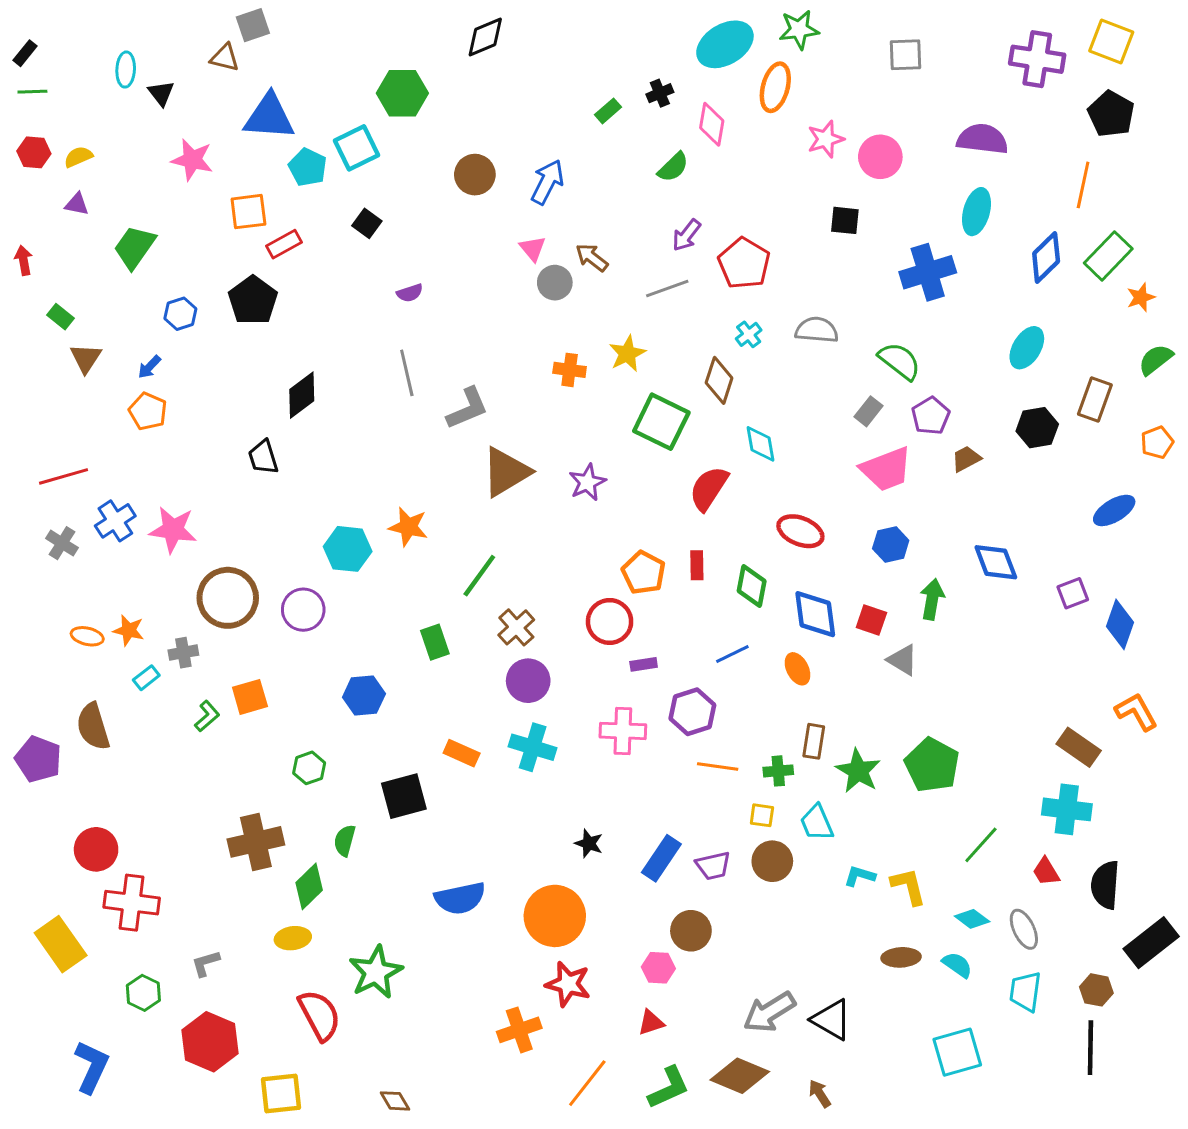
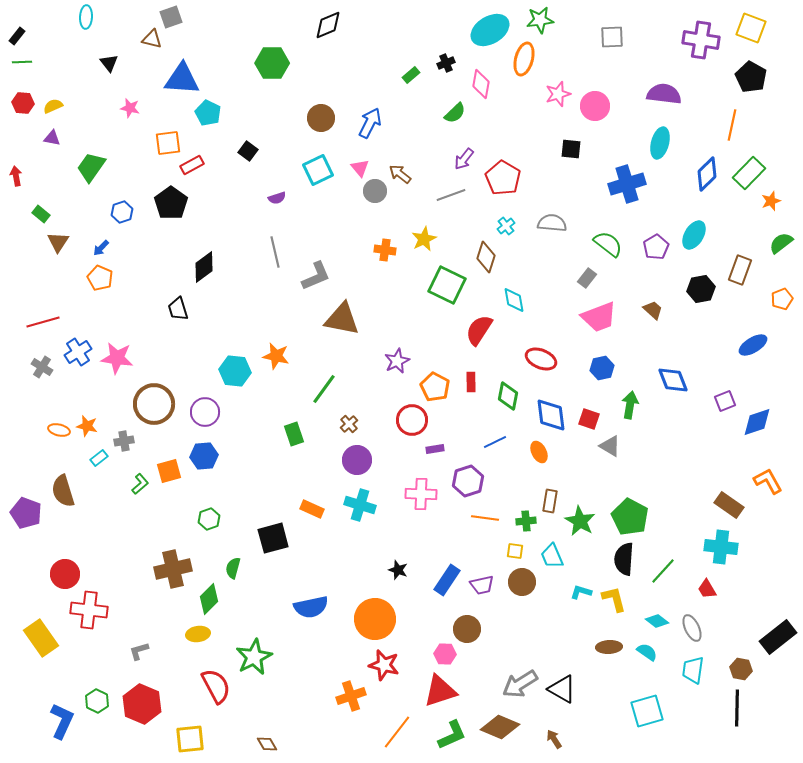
cyan ellipse: (126, 70) -> (86, 17), moved
cyan square: (356, 148) -> (318, 170), moved
pink star: (192, 160) -> (130, 108), size x0.7
purple pentagon: (931, 416) -> (656, 247), moved
brown trapezoid: (966, 459) -> (653, 310), turned 70
brown triangle: (506, 472) -> (342, 319), turned 42
purple star: (587, 482) -> (397, 361), moved
blue diamond: (1120, 624) -> (757, 422), turned 52
brown cross: (516, 627) -> (349, 424), size x0.7
blue hexagon: (364, 695) -> (204, 456), moved
black semicircle: (1105, 885) -> (624, 559), moved
green hexagon: (143, 993) -> (97, 701), moved
red triangle: (651, 1022) -> (440, 691), size x1.8

